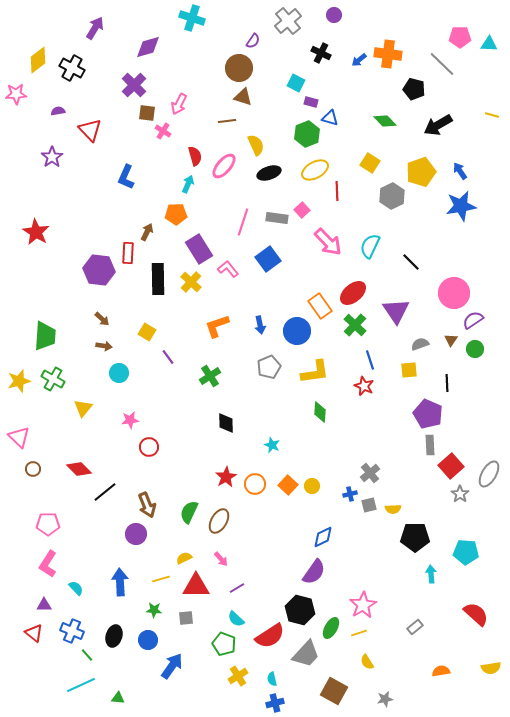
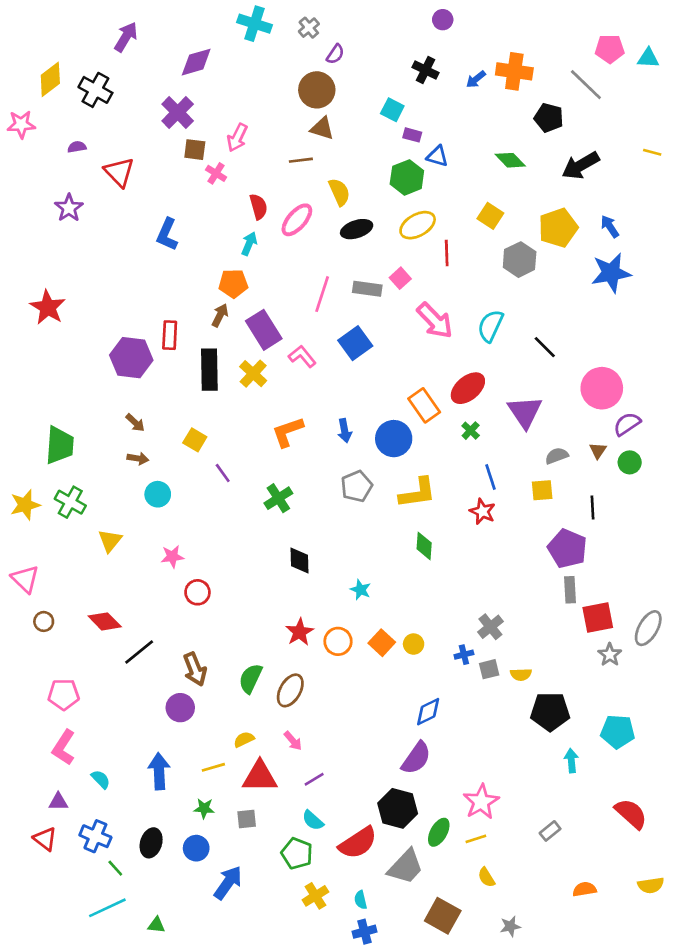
gray cross: (288, 21) -> (309, 28), moved, size x0.6
brown arrow: (147, 232) -> (220, 315), moved
green cross: (355, 325) -> (471, 431), size x0.6
red square: (451, 466) -> (598, 618), turned 30

